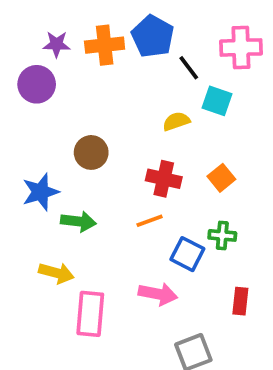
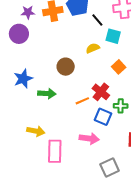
brown circle: (91, 152) -> (66, 67), moved
orange square: (221, 178) -> (119, 67), moved
red cross: (164, 179) -> (101, 92), moved, turned 30
blue star: (41, 192) -> (23, 79), moved
green arrow: (78, 221) -> (47, 94), moved

